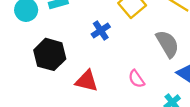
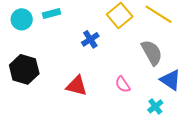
black hexagon: (50, 54) -> (24, 69), moved

